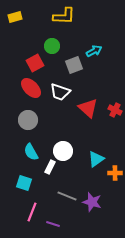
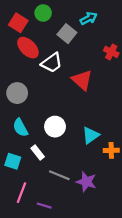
red square: (35, 63) -> (18, 23), moved, turned -30
gray square: (74, 65) -> (67, 34), turned -30
red ellipse: (31, 88) -> (28, 48), moved
white trapezoid: (60, 92) -> (52, 63), turned -55
red cross: (115, 110) -> (111, 52), moved
white rectangle: (50, 167) -> (38, 153), moved, turned -64

